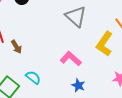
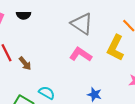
pink L-shape: (71, 59) -> (81, 54), moved

